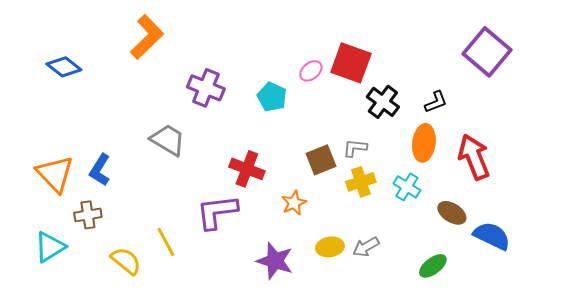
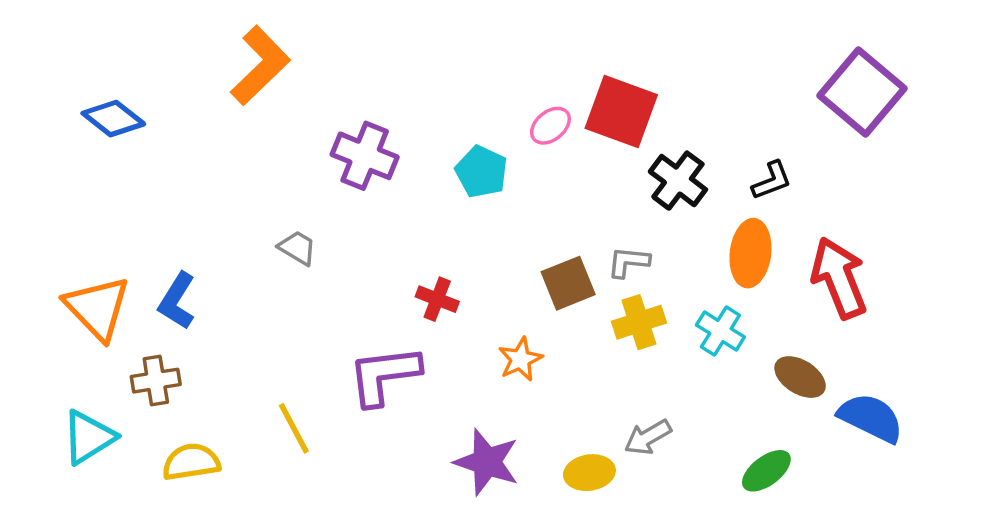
gray trapezoid: (168, 140) -> (297, 248), size x0.6
red cross: (247, 169) -> (437, 299), size x0.7
yellow ellipse: (330, 247) -> (589, 473), moved
yellow semicircle: (126, 261) -> (191, 462), moved, turned -48

